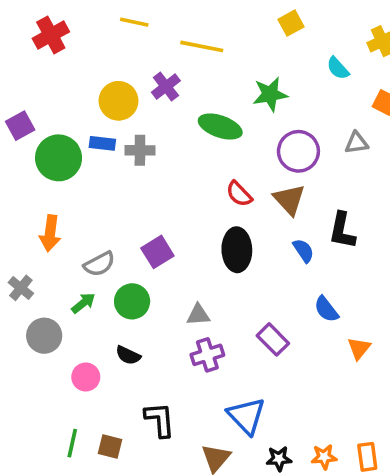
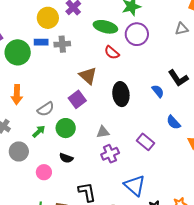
purple circle: (298, 151) -> (137, 34), moved
red semicircle: (239, 194) -> (112, 52), moved
brown triangle: (289, 200) -> (88, 76), moved
black L-shape: (342, 231) -> (178, 78), turned -40

